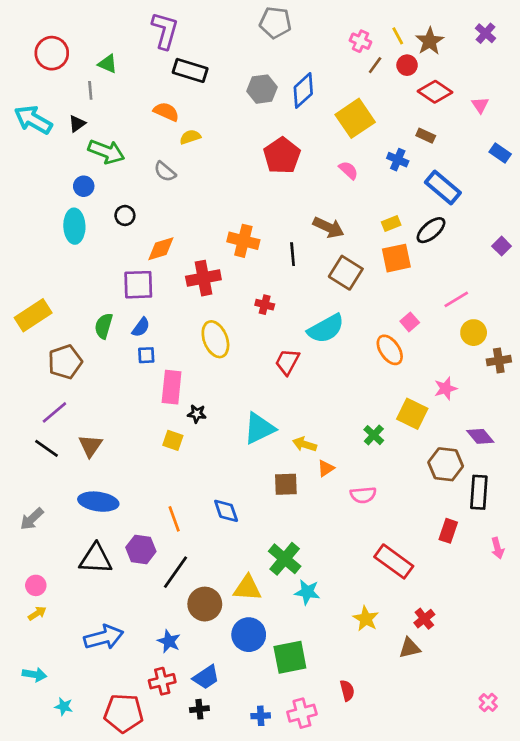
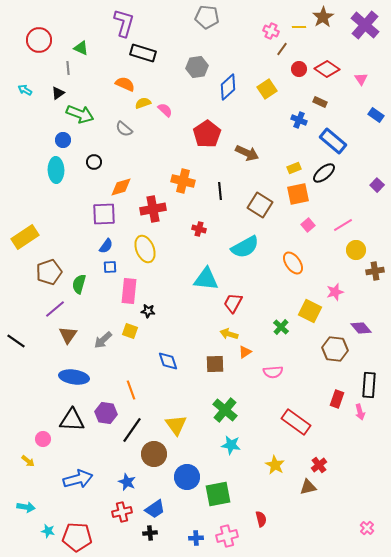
purple cross: (486, 33) -> (365, 25), size x1.8
yellow line: (398, 36) -> (299, 27), turned -64
brown star: (430, 41) -> (323, 17), moved
red circle: (407, 65) -> (299, 69), moved
blue diamond: (303, 90) -> (228, 87), moved
yellow square: (355, 118) -> (267, 89), size x0.7
cyan arrow: (33, 120) -> (25, 90), size x0.5
red pentagon: (282, 156) -> (207, 134), moved
pink semicircle: (348, 170) -> (165, 110), moved
brown arrow: (329, 227) -> (247, 153), moved
pink square: (410, 322) -> (308, 225), moved
green semicircle: (104, 326) -> (79, 284), moved
yellow ellipse: (215, 339) -> (145, 249), moved
red trapezoid: (287, 362) -> (233, 303), moved
purple line: (54, 412) -> (55, 309), moved
cyan triangle: (259, 428) -> (206, 279), moved, turned 32
black line: (46, 448) -> (16, 341), moved
black rectangle: (479, 492) -> (369, 385), moved
blue diamond: (226, 511) -> (168, 361), moved
gray arrow: (32, 519) -> (103, 340), moved
pink arrow: (498, 548) -> (360, 412), moved
green cross: (285, 559) -> (225, 410), moved
pink circle: (36, 585) -> (43, 439), moved
yellow triangle: (247, 588) -> (176, 425), moved, turned 50
yellow arrow: (37, 613) -> (28, 461), turned 72
red pentagon: (124, 713) -> (77, 537), moved

